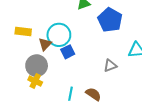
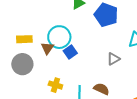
gray circle: (37, 66) -> (22, 64), moved
yellow cross: (35, 81) -> (55, 85), moved

